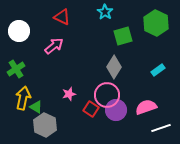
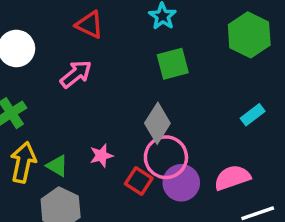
green square: (123, 36) -> (173, 64), moved
gray diamond: (114, 67) -> (157, 123), moved
green triangle: (36, 107) -> (57, 166), moved

